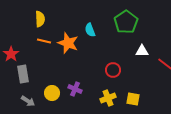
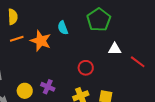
orange line: (44, 41) -> (17, 39), turned -32

